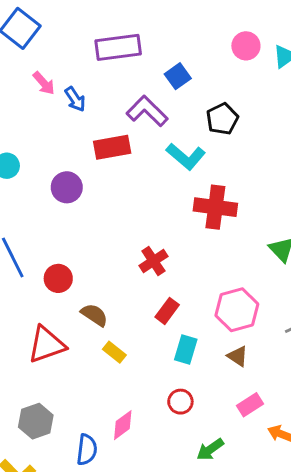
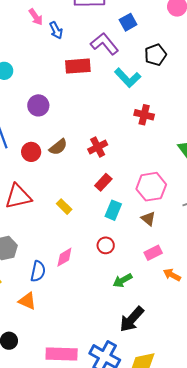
purple circle: (67, 187) -> (38, 105), moved
red cross: (215, 207) -> (144, 115), size x0.7
brown semicircle: (94, 315) -> (58, 147), moved, turned 102

